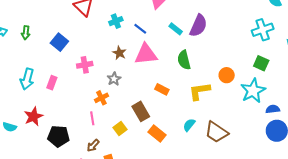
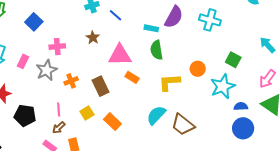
cyan rectangle: (176, 29) -> (151, 28), moved, turned -32
cyan cross: (263, 30) -> (210, 20), moved, turned 30
pink triangle: (146, 54) -> (120, 55), moved
gray star: (114, 79) -> (47, 70), moved, size x1.5
brown rectangle: (141, 111) -> (100, 86), moved
pink line: (92, 118) -> (59, 110), moved
cyan semicircle: (189, 125) -> (156, 115), size x1.5
orange rectangle: (157, 133) -> (112, 122), moved

